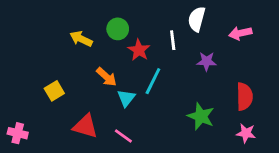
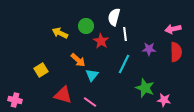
white semicircle: (197, 19) -> (114, 17), moved
cyan line: (153, 81) -> (124, 64), moved
red semicircle: (245, 97) -> (176, 52), moved
pink star: (246, 133) -> (164, 100), moved

